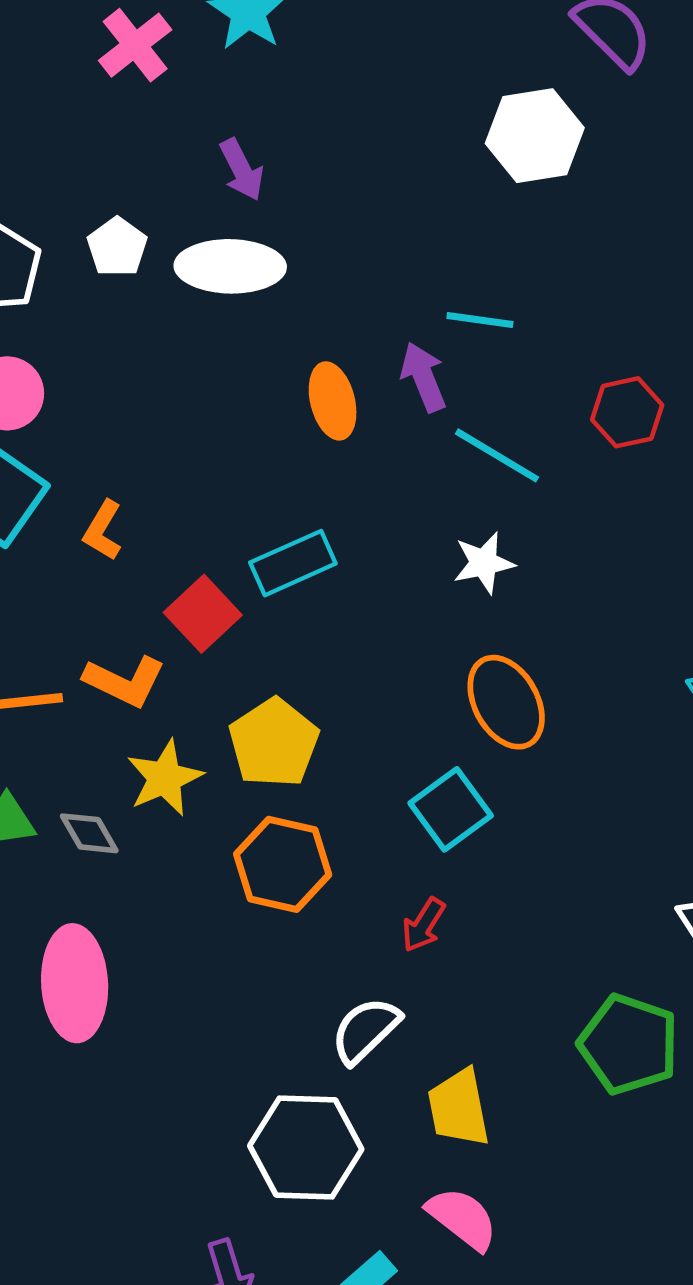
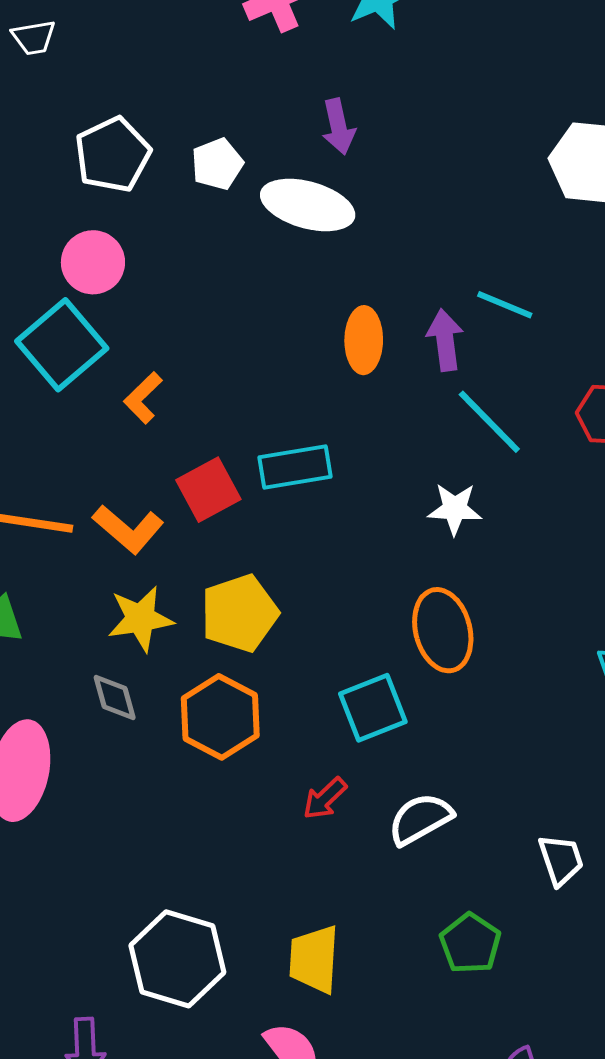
gray diamond: (89, 833) -> (115, 697), moved
white semicircle: (365, 1030) -> (420, 819), moved
green pentagon: (629, 1044) -> (470, 943), size x0.7

